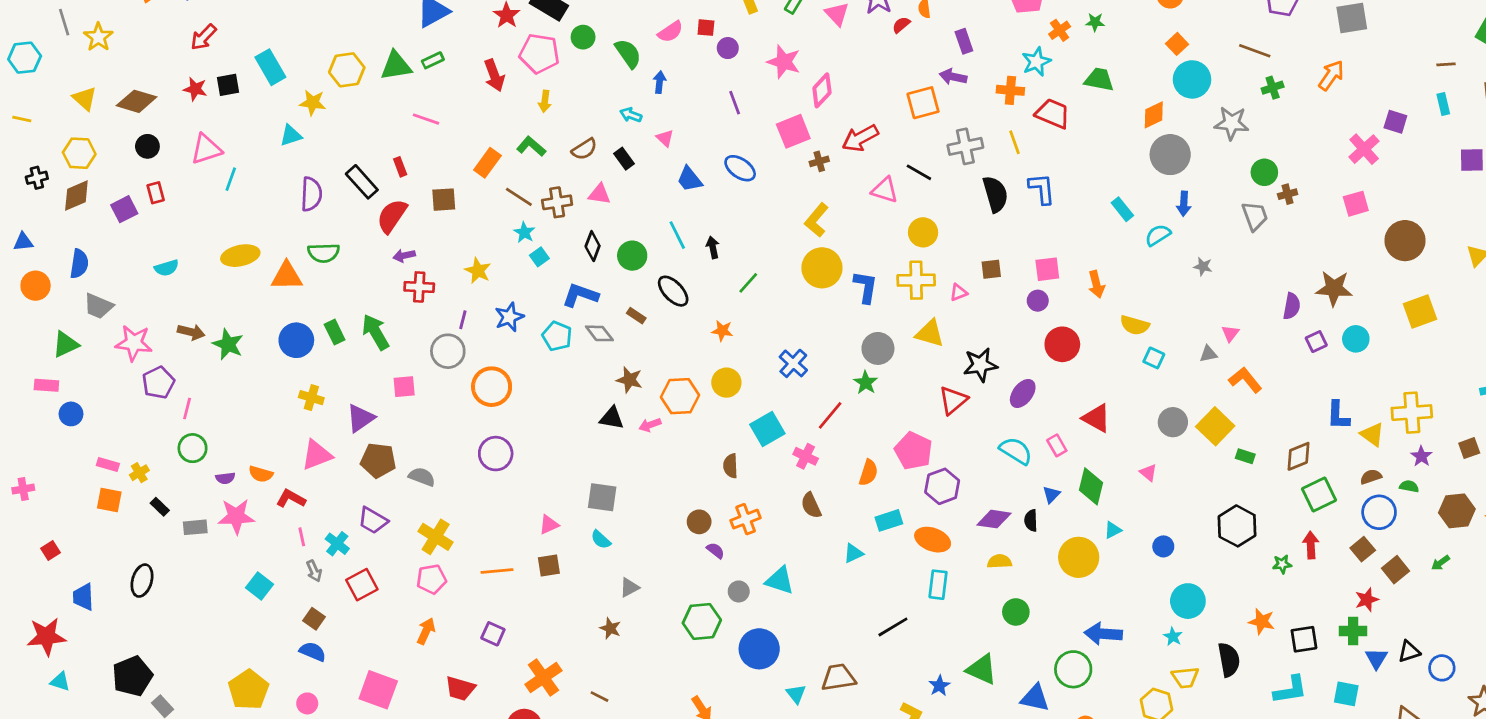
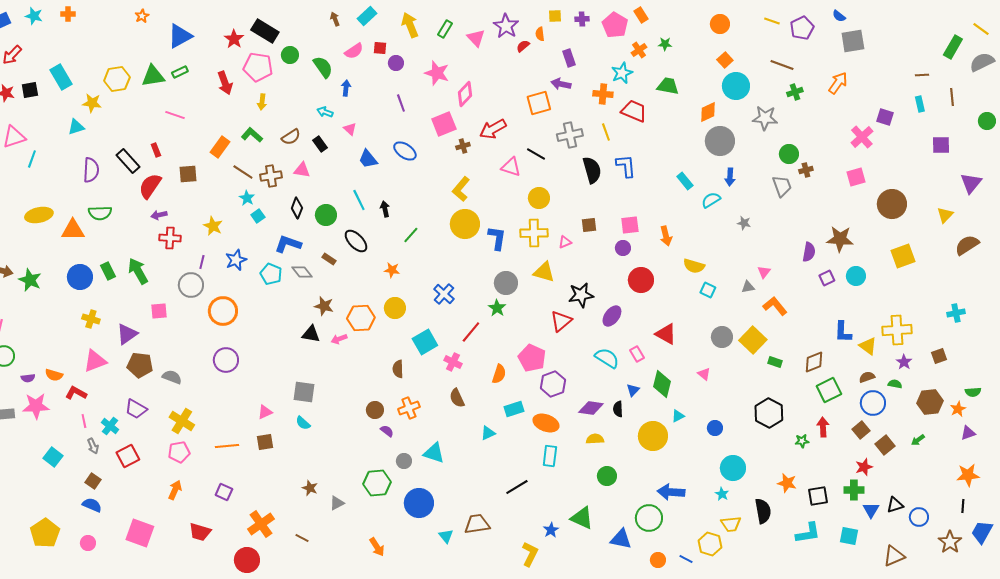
gray triangle: (629, 587) -> (337, 503), moved

